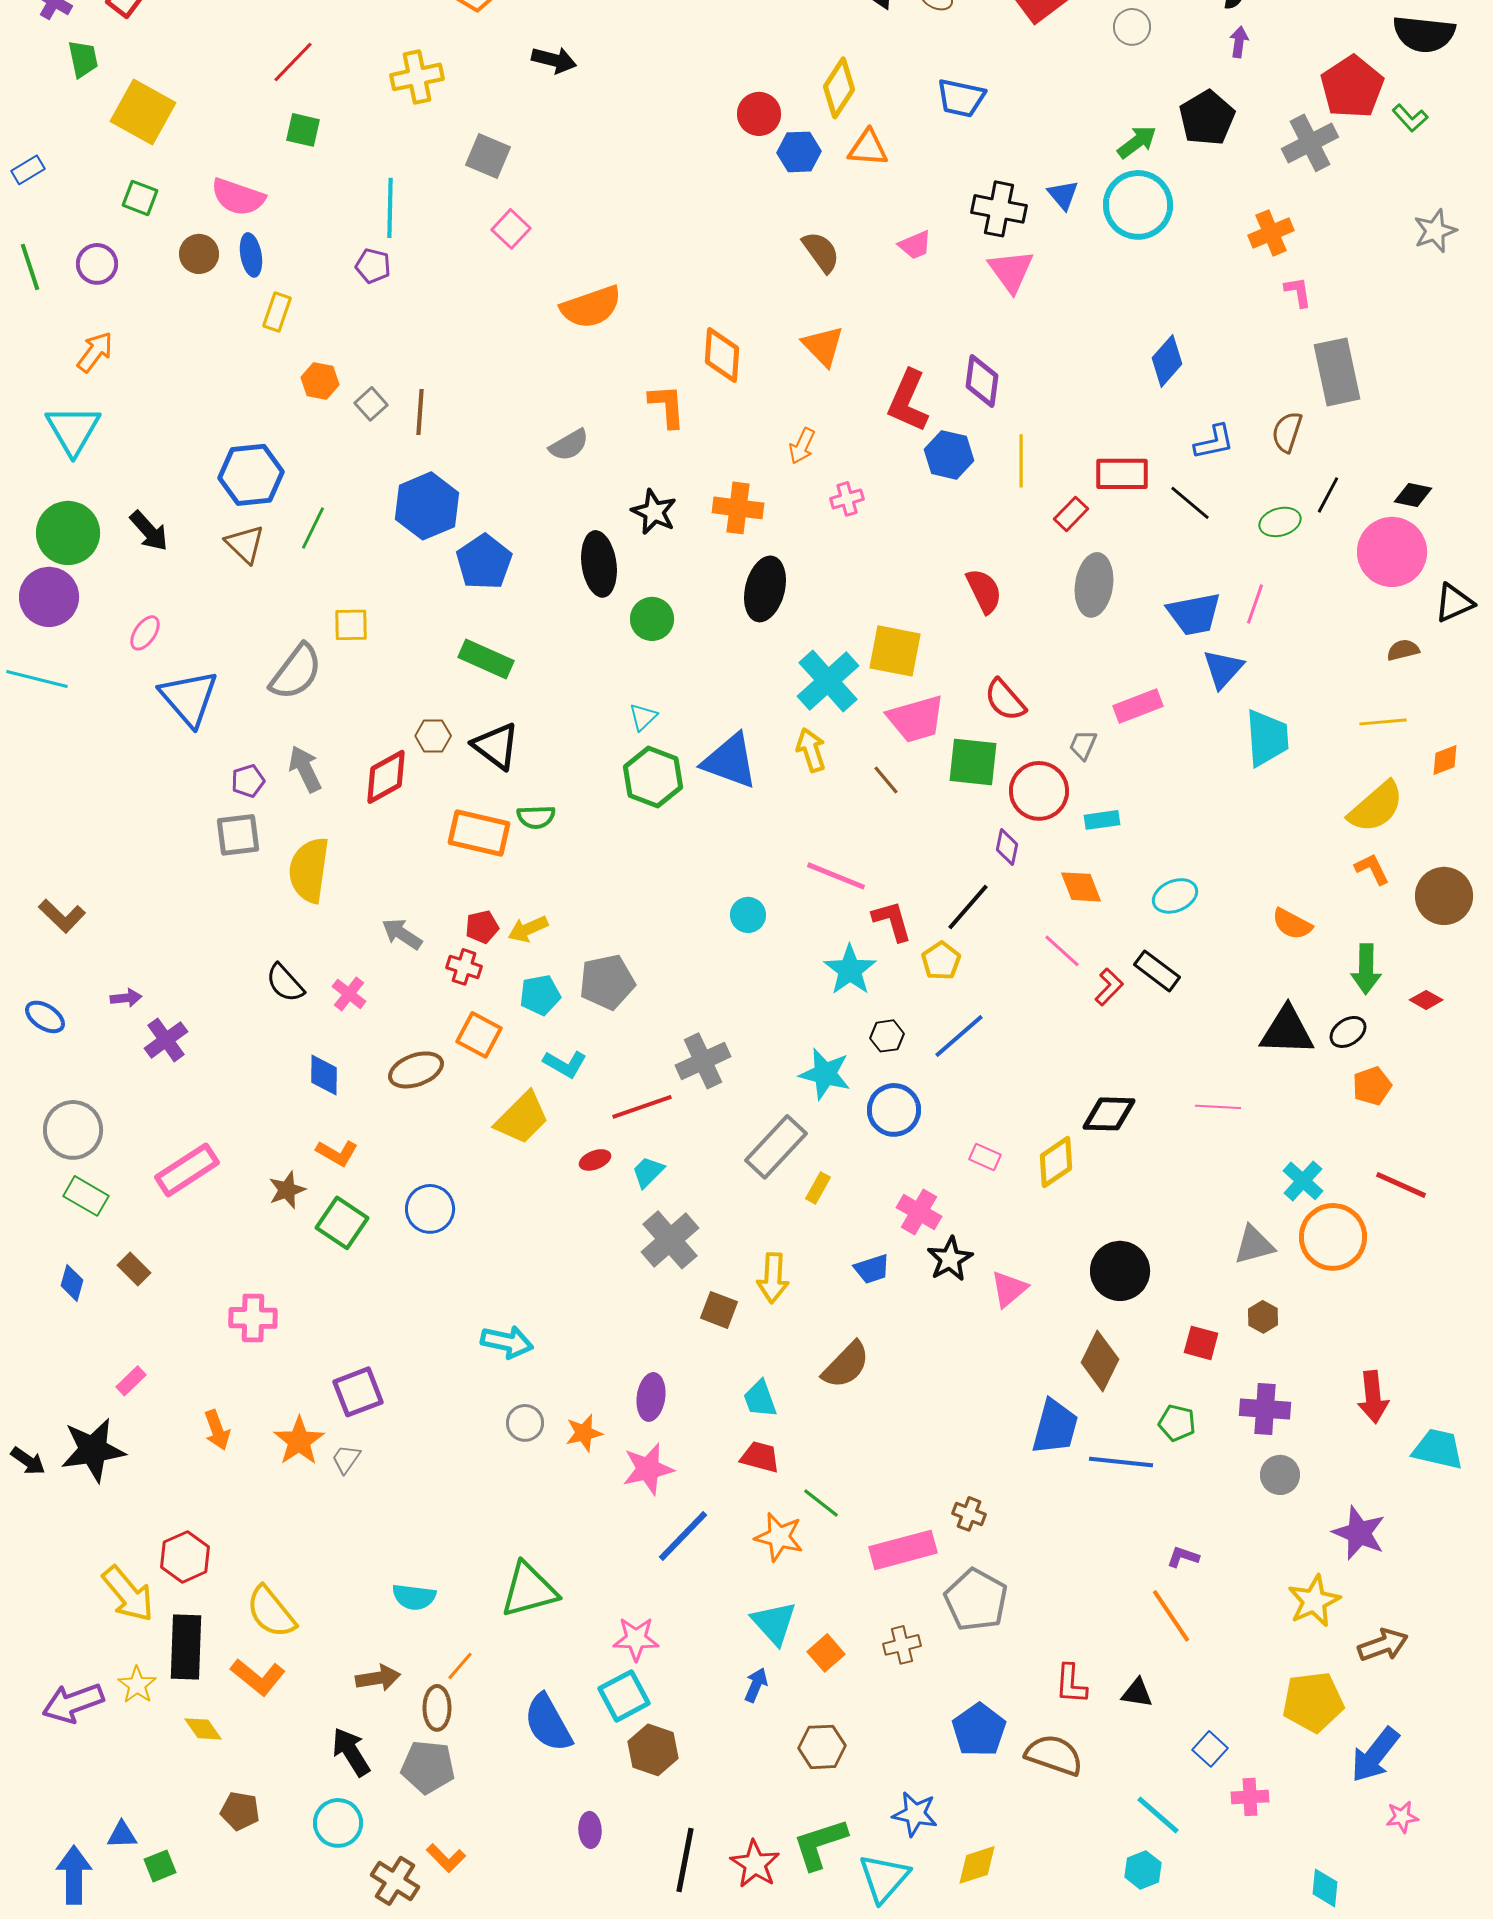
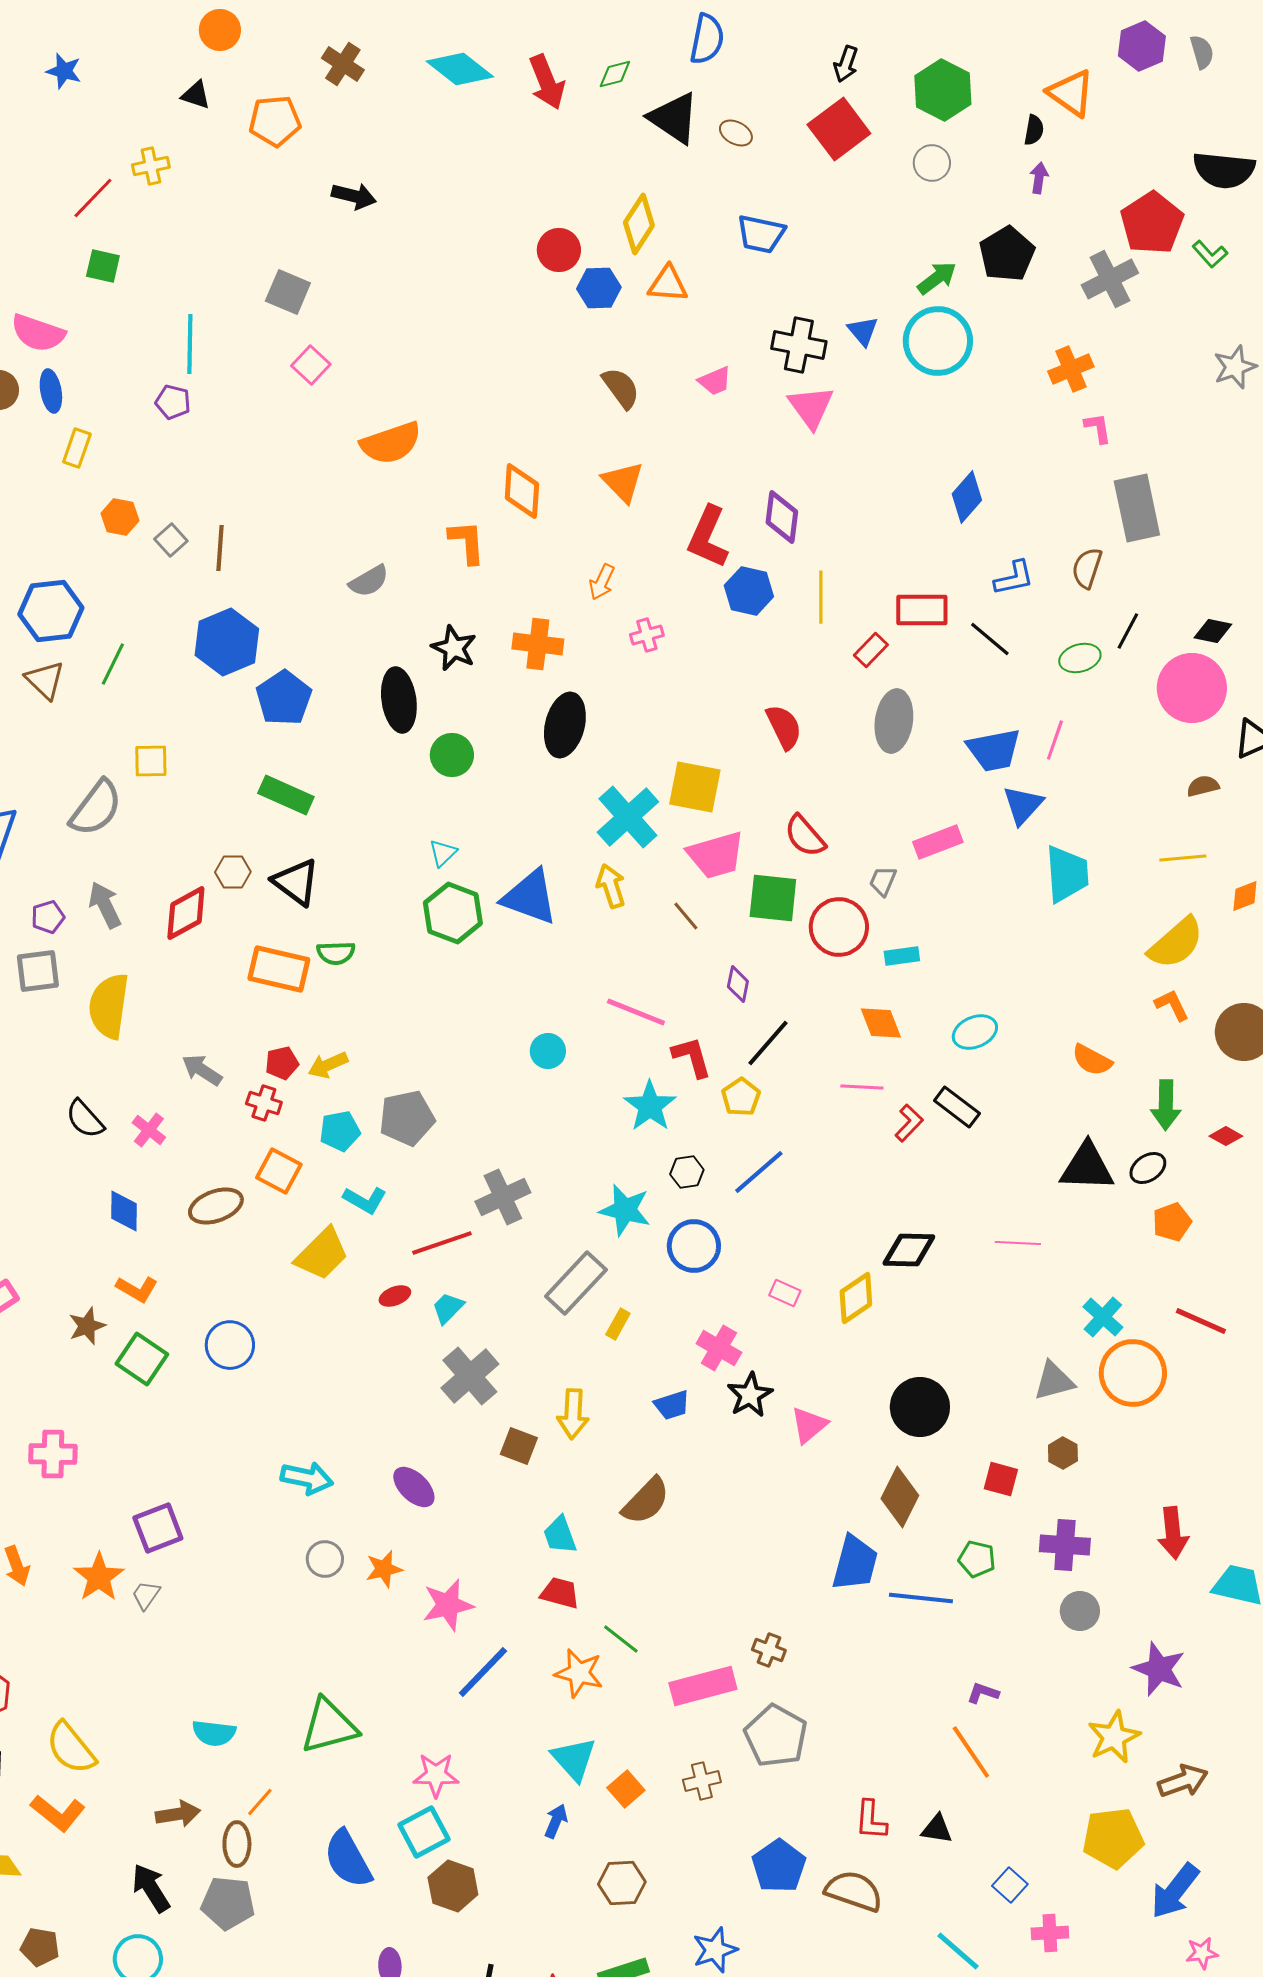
yellow cross: (417, 77) -> (151, 166), moved, size x0.7
purple diamond: (1007, 847) -> (738, 984), moved
pink line: (1062, 951) -> (862, 1087), turned -39
purple ellipse: (651, 1397) -> (414, 1487), moved, turned -54
blue star: (915, 1814) -> (715, 1950), turned -30

